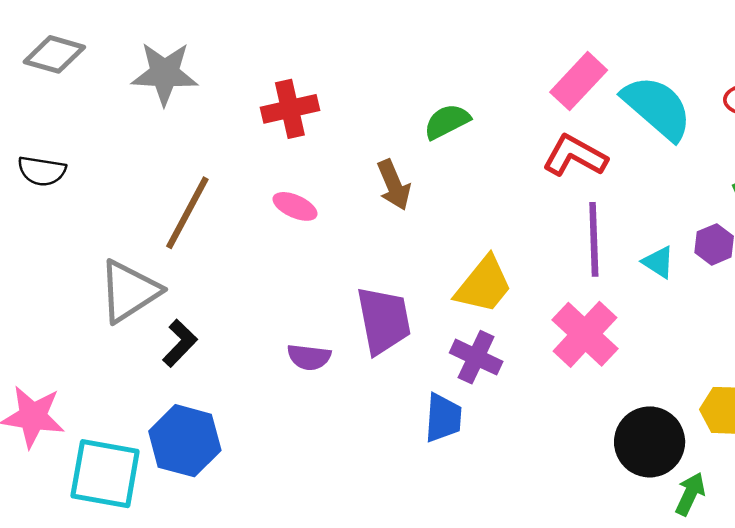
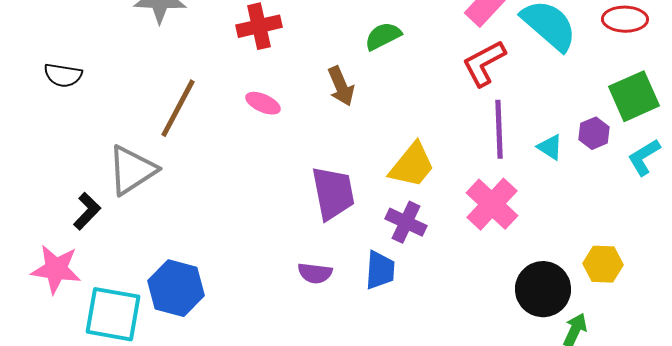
red L-shape: (575, 156) -> (484, 63), turned -57
black L-shape: (180, 343) -> (87, 211), moved
purple semicircle: (309, 357) -> (315, 273), moved

